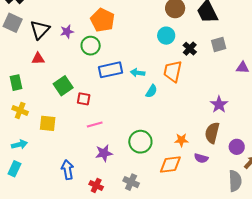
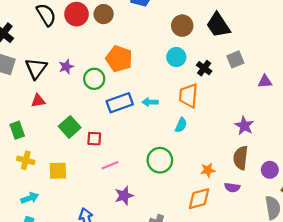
orange pentagon: (103, 20) -> (119, 59), moved
cyan semicircle: (151, 91) -> (181, 125), moved
green circle: (140, 142) -> (160, 160), moved

